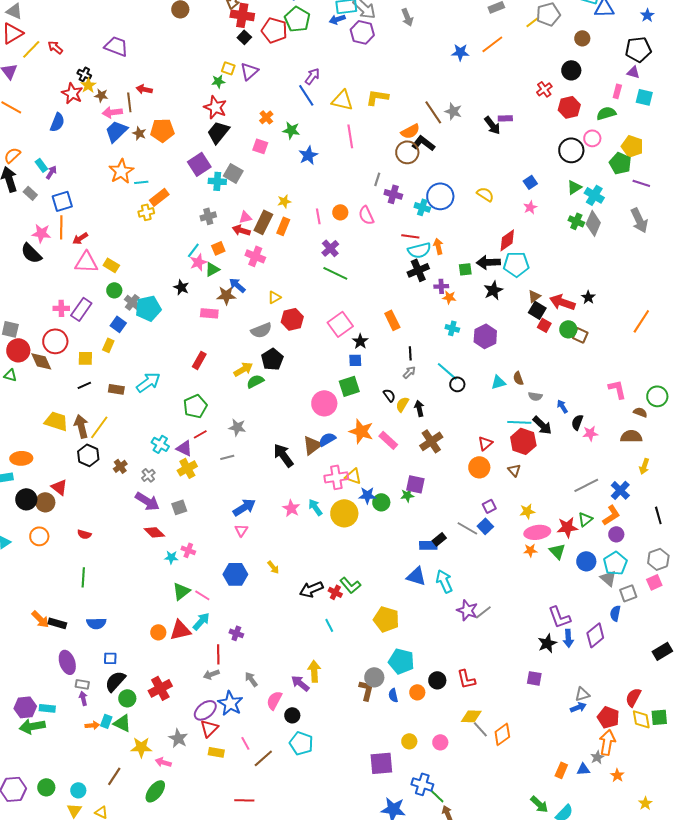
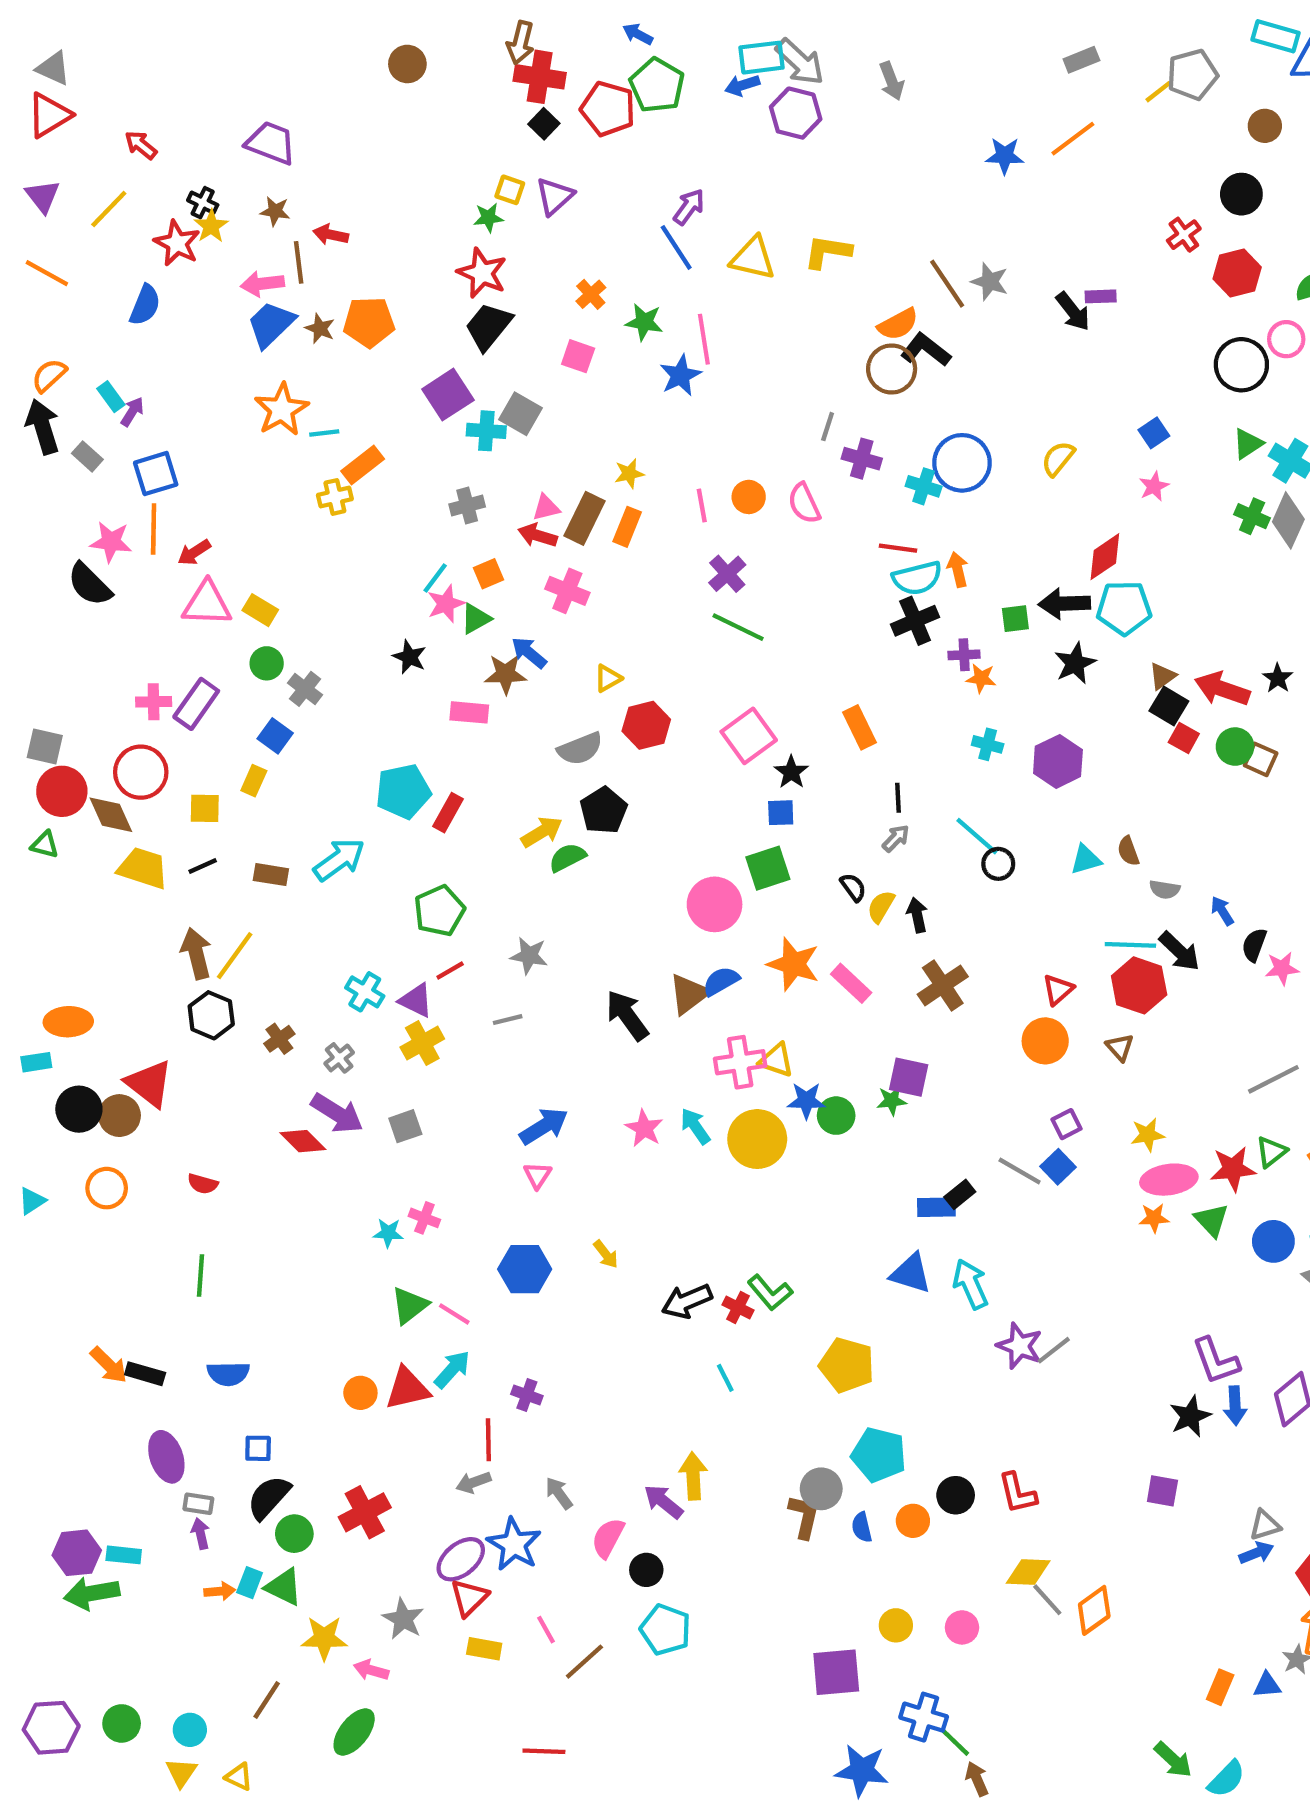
yellow line: (31, 49) -> (109, 209), moved
brown star: (101, 95) -> (275, 211), moved
pink line: (350, 136) -> (704, 339), moved
yellow semicircle: (485, 194) -> (1058, 459), turned -84
cyan pentagon: (148, 308) -> (403, 791), moved
yellow trapezoid: (56, 421) -> (143, 868), moved
red triangle: (59, 487) -> (149, 1084), size x1.4
red diamond: (154, 532) -> (303, 1141), moved

